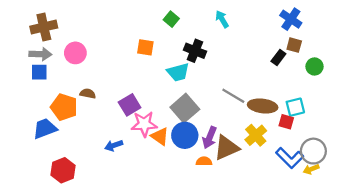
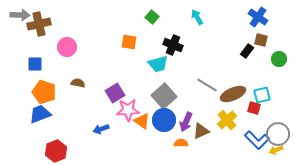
gray arrow: (40, 54) -> (20, 15), moved
brown ellipse: (263, 106) -> (233, 94), turned -30
orange pentagon: (64, 107) -> (44, 92), moved
brown triangle: (227, 148) -> (201, 131), size x0.7

